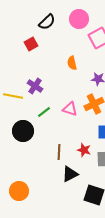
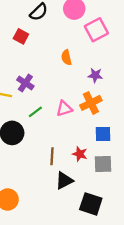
red square: (31, 44) -> (21, 36), turned -32
pink triangle: (70, 109) -> (64, 109), turned -35

